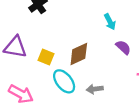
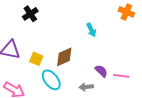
purple semicircle: (123, 47) -> (101, 71), moved
gray arrow: (95, 89) -> (86, 87), moved

